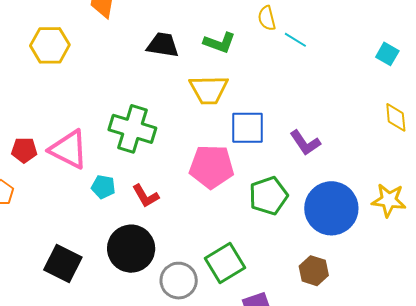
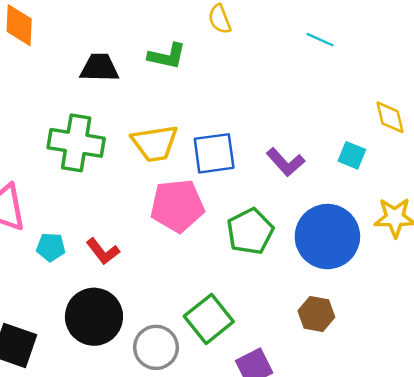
cyan line: (295, 40) -> (320, 40), moved
cyan square: (387, 54) -> (352, 155), moved
yellow trapezoid: (209, 90) -> (155, 143), moved
green cross: (132, 129) -> (76, 143), moved

